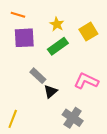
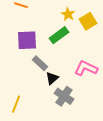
yellow star: (57, 24) -> (68, 14), moved
purple square: (24, 38) -> (27, 40), moved
gray cross: (73, 118) -> (64, 96), moved

